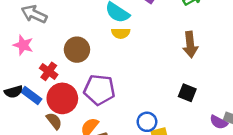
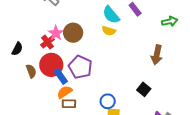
pink star: (23, 45) -> (56, 33), moved
black semicircle: (14, 92) -> (17, 49), turned -64
blue rectangle: (31, 95) -> (61, 76), moved
brown semicircle: (54, 121) -> (31, 71), moved

